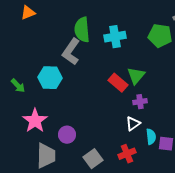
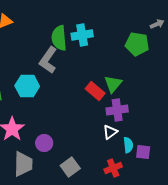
cyan cross: (115, 37) -> (82, 35), moved
purple cross: (140, 102) -> (117, 110), size x1.5
red cross: (127, 154) -> (113, 168), moved

